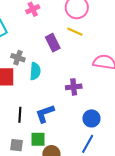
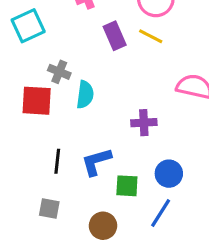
purple rectangle: (53, 43) -> (115, 36), moved
green square: (38, 139) -> (127, 186), moved

